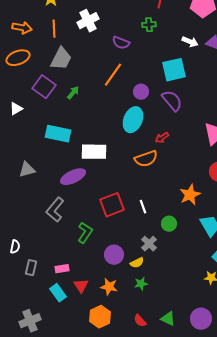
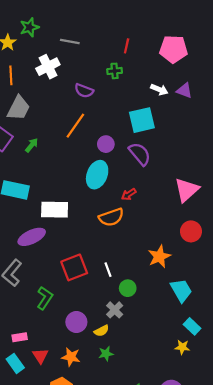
green circle: (169, 224) -> (128, 288), moved

